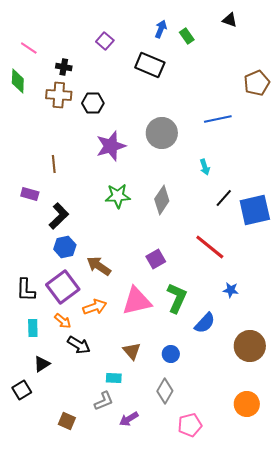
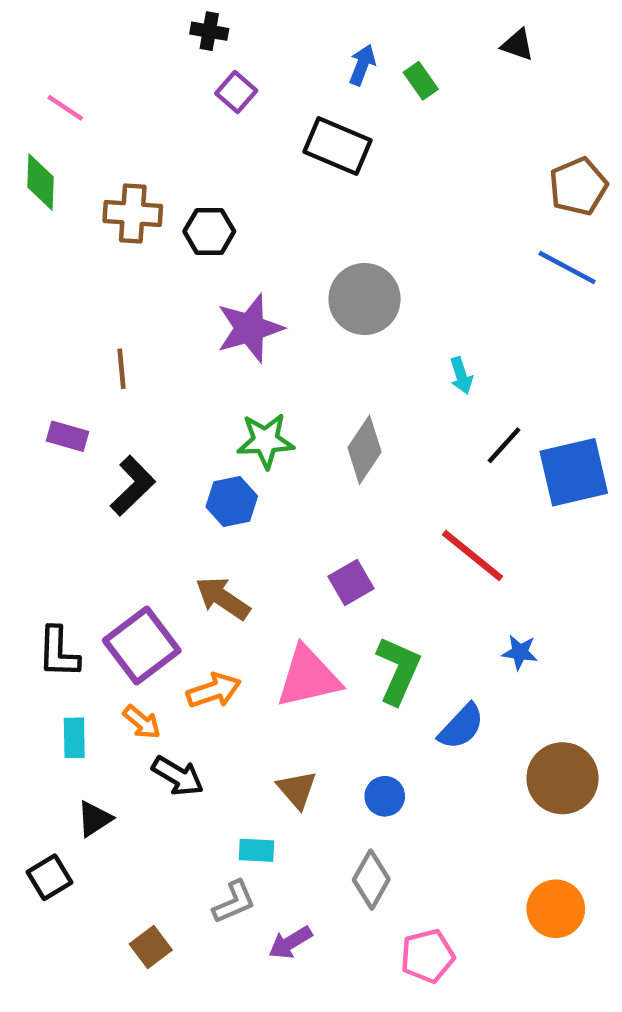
black cross: (64, 67) -> (209, 31), moved
blue line: (218, 119) -> (567, 267), moved, turned 40
blue hexagon: (65, 247) -> (232, 501), moved
brown square: (67, 421) -> (151, 947), turned 30

